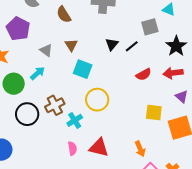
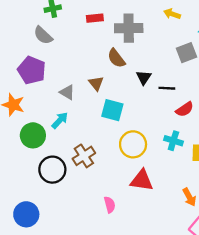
brown semicircle: (64, 15) -> (116, 58), moved
black line: (132, 46) -> (167, 88), moved, turned 48
cyan cross: (75, 120) -> (173, 141), moved, turned -35
red triangle: (99, 147) -> (142, 180), moved

